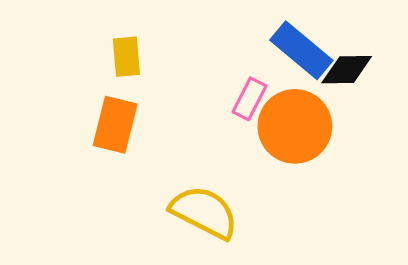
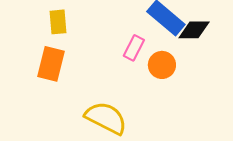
orange circle: (295, 126) -> (162, 65), size x0.6

